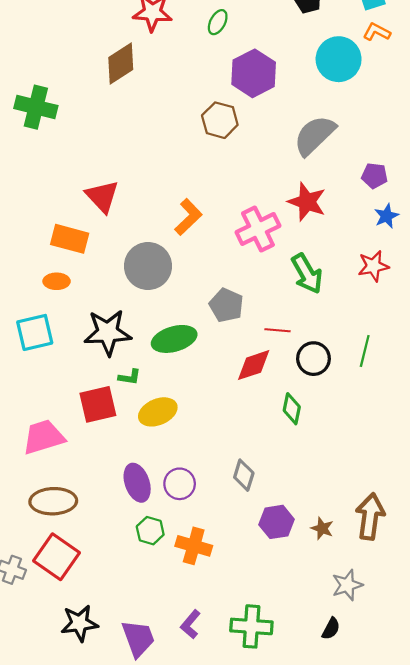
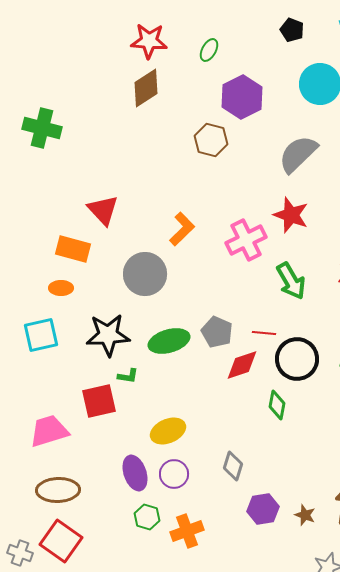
brown diamond: (121, 64) -> (146, 88), moved
gray pentagon: (226, 305) -> (217, 332), moved
black circle: (313, 359) -> (297, 359), size x1.4
yellow ellipse: (158, 412) -> (168, 431), moved
orange cross: (194, 546) -> (187, 531), turned -36

